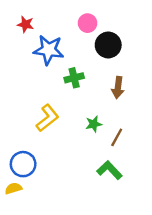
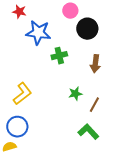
yellow L-shape: (47, 118) -> (22, 94), moved

